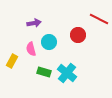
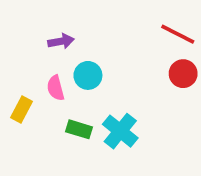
red circle: (78, 35) -> (183, 74), moved

